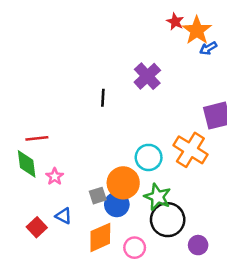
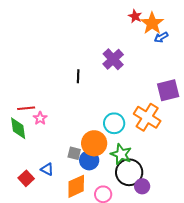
pink star: (55, 177) -> (40, 118), moved
gray square: (98, 196) -> (74, 153), turned 32
purple circle: (198, 245) -> (142, 186), moved

